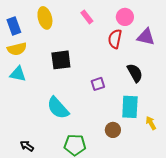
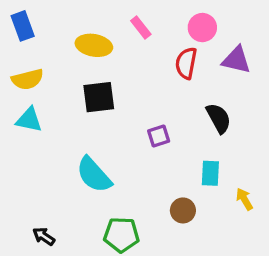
yellow ellipse: (45, 18) -> (94, 45), moved, turned -65
blue rectangle: (14, 26) -> (23, 26), moved
cyan rectangle: (130, 107) -> (210, 173), size x0.7

